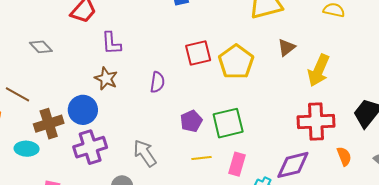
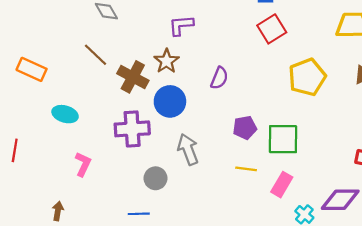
purple L-shape: (111, 43) -> (181, 25), turned 75
red square: (198, 53) -> (272, 29), moved, turned -32
brown line: (17, 94) -> (96, 55), moved
blue circle: (83, 110) -> (170, 101), moved
brown cross: (49, 124) -> (133, 77), moved, turned 32

